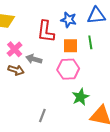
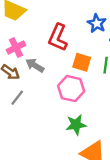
blue star: (69, 20) -> (97, 23), moved
gray line: (42, 115) -> (17, 98), moved

